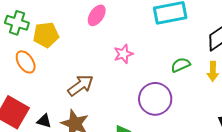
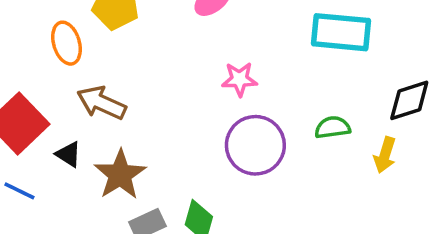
brown arrow: (80, 85) -> (101, 103), moved, turned -136
purple circle: (155, 99) -> (255, 145), moved

